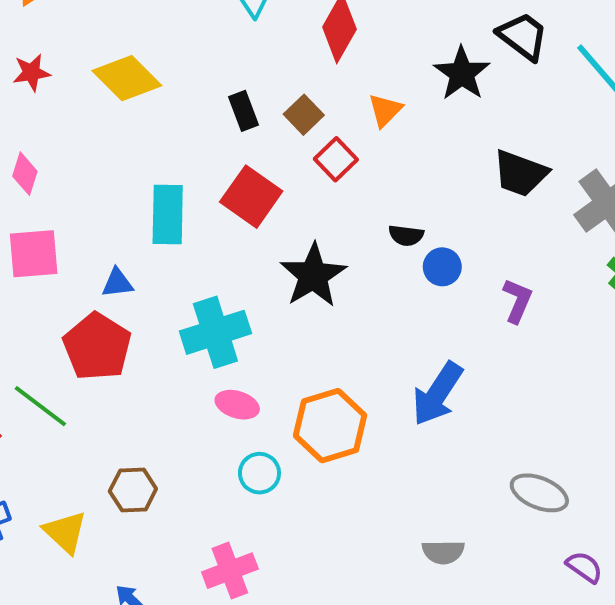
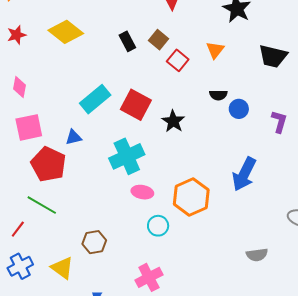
orange triangle: (385, 110) -> (215, 50), moved
red square: (251, 197) -> (136, 105), moved
cyan rectangle: (168, 215) -> (95, 99), turned 56
black star: (313, 275) -> (173, 121), size x0.7
red pentagon: (97, 347) -> (48, 164), moved

